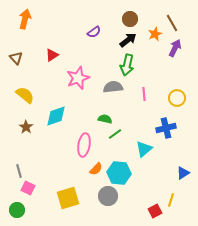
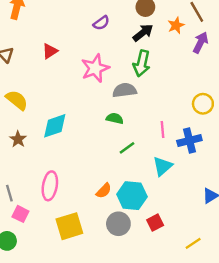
pink star: (78, 78) -> (95, 68), moved
pink line: (144, 94) -> (163, 129), moved
green semicircle: (105, 119) -> (115, 118), moved
pink ellipse: (84, 145) -> (50, 186), moved
yellow line: (171, 200) -> (193, 243), moved, turned 40
red square: (155, 211) -> (155, 223), moved

